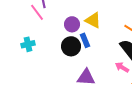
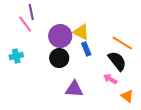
purple circle: (72, 24) -> (60, 36), size x1.5
blue rectangle: (85, 40) -> (86, 49), moved

